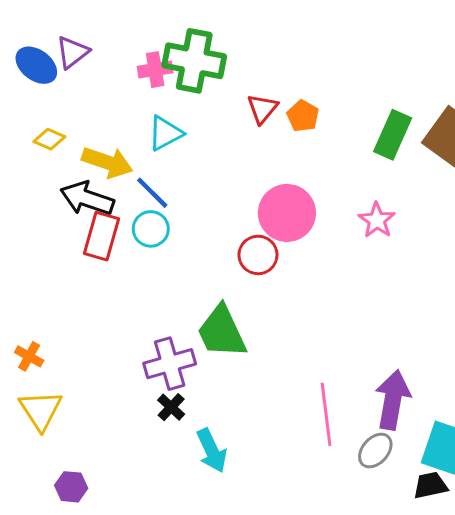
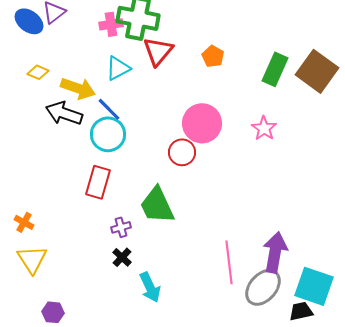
red triangle: (262, 109) -> (158, 51), moved, size x1.4
cyan circle: (151, 229) -> (108, 134), size x1.4
red rectangle: (102, 236) -> (98, 182), moved
purple cross: (170, 364) -> (121, 227), size x0.6
gray ellipse: (375, 451) -> (263, 287), size x1.5

